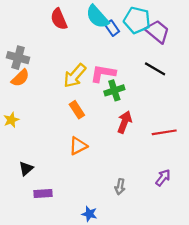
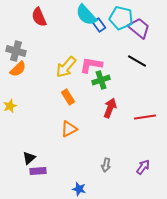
red semicircle: (59, 19) -> (39, 17), moved
black triangle: (26, 169) -> (29, 158), moved
purple arrow: (163, 178) -> (143, 167), moved

